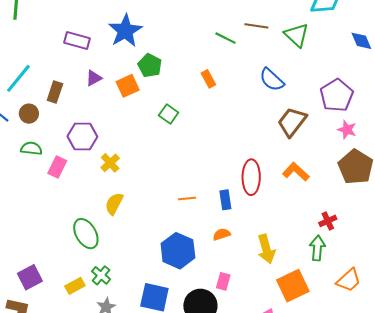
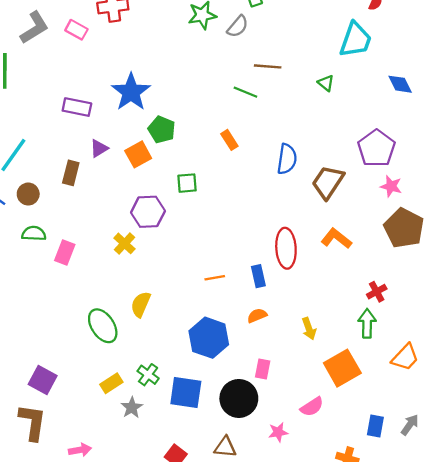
brown line: (256, 26) -> (268, 66), moved
green triangle: (297, 35) -> (326, 83), size x0.6
blue semicircle: (272, 80) -> (287, 159), moved, turned -120
brown rectangle: (55, 92) -> (71, 173), moved
green square: (169, 114) -> (187, 183), turned -36
purple hexagon: (82, 136) -> (148, 212), moved
yellow semicircle: (114, 204) -> (141, 304), moved
yellow arrow: (266, 249) -> (309, 329), size x0.7
green cross: (101, 275) -> (148, 375), moved
purple square: (30, 277) -> (43, 380), turned -30
yellow rectangle: (75, 286) -> (111, 383), moved

